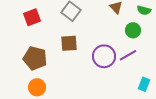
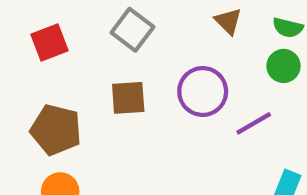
green circle: (133, 30) -> (284, 66), moved
purple circle: (104, 56) -> (203, 91), moved

